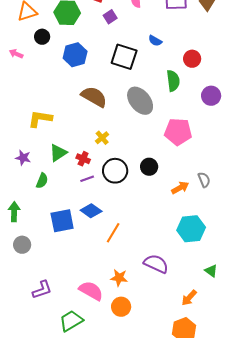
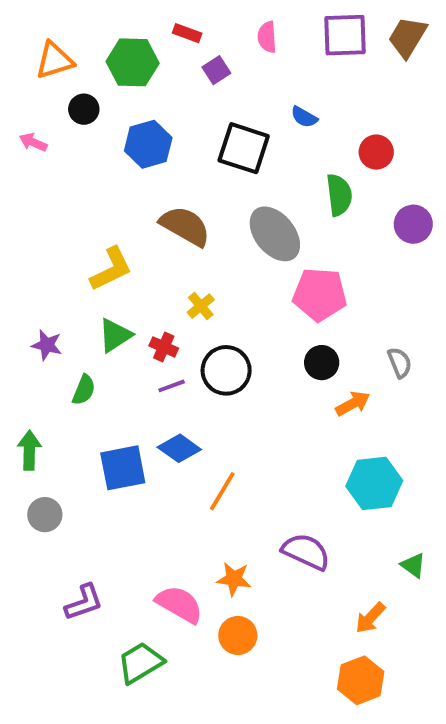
yellow L-shape: (40, 119) -> (111, 269), moved, turned 145
pink pentagon: (178, 132) -> (320, 294), moved
black circle: (149, 167) -> (322, 363), moved
gray semicircle: (204, 180) -> (400, 363), moved

